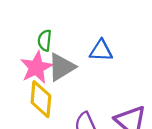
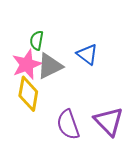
blue triangle: (101, 51) -> (87, 54), turned 30

